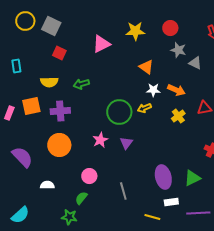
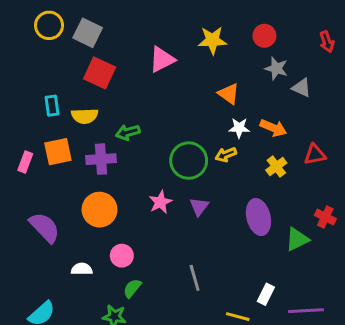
red square: (59, 53) -> (100, 73), size x1.5
cyan rectangle: (16, 66) -> (52, 106), moved
green arrow: (81, 84) -> (128, 132), moved
pink circle: (89, 176) -> (122, 256), moved
purple ellipse: (163, 177) -> (258, 217), moved
green triangle: (192, 178) -> (297, 239), moved
white rectangle: (171, 202) -> (266, 294), turned -56

